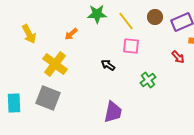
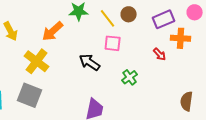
brown circle: (155, 17) -> (129, 14), moved
orange arrow: (71, 34) -> (53, 31), size x1.6
black arrow: (108, 65) -> (90, 62), size x1.5

